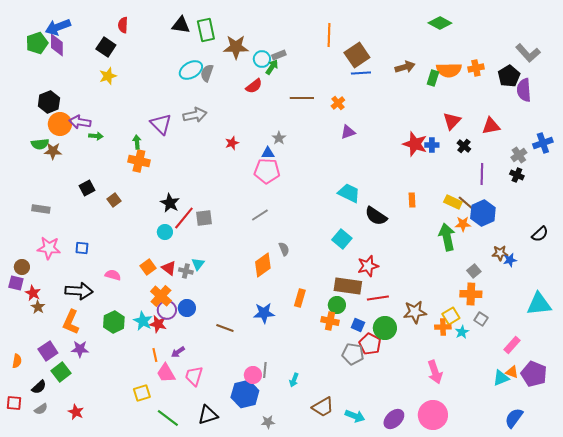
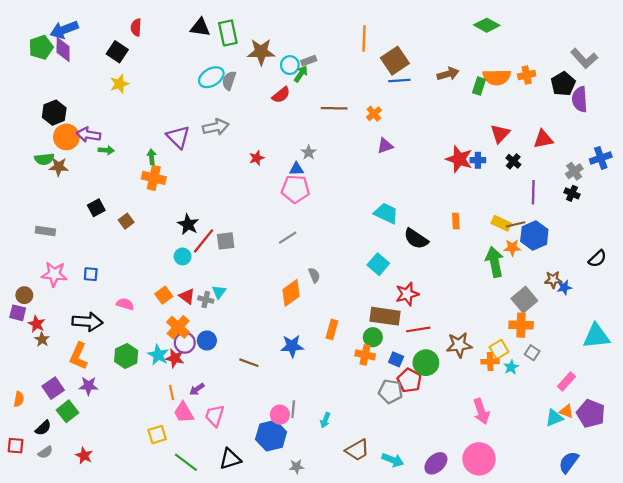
brown line: (466, 203) -> (516, 224), turned -54
gray square: (474, 271) -> (524, 300), size x1.6

